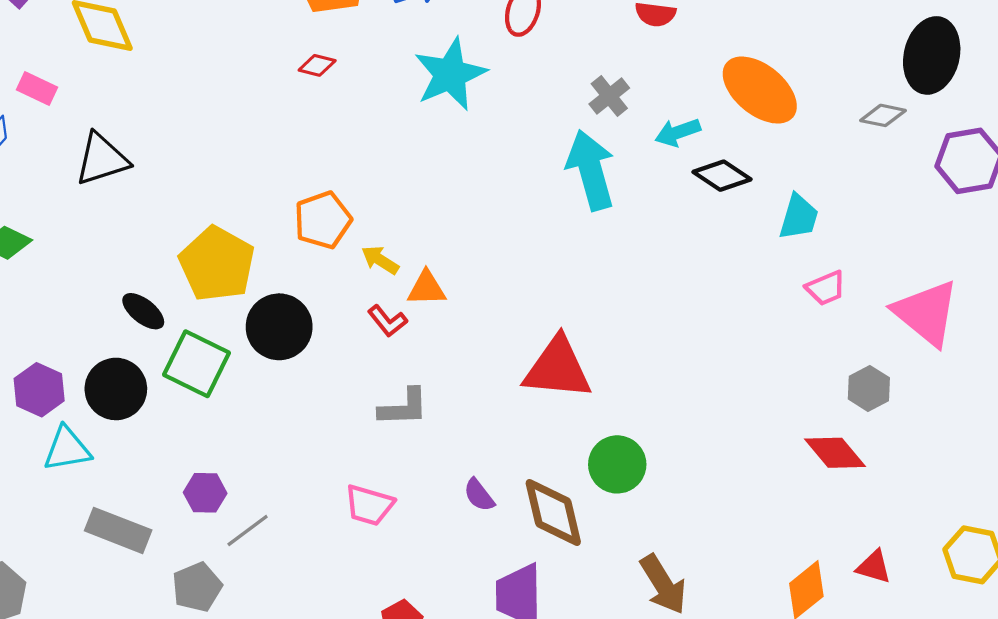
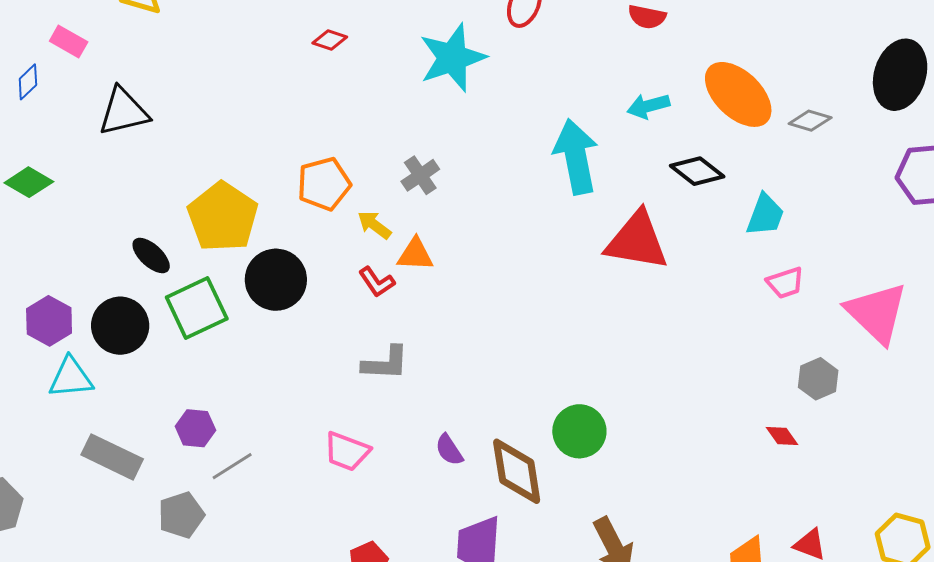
gray cross: (609, 96) -> (420, 175), moved
gray diamond: (883, 115) -> (810, 121), moved
cyan arrow: (678, 132) -> (648, 106), moved
green square: (196, 364) -> (197, 308), turned 34
red triangle: (558, 368) -> (637, 241), moved
red diamond: (835, 453) -> (782, 436), size x0.6

